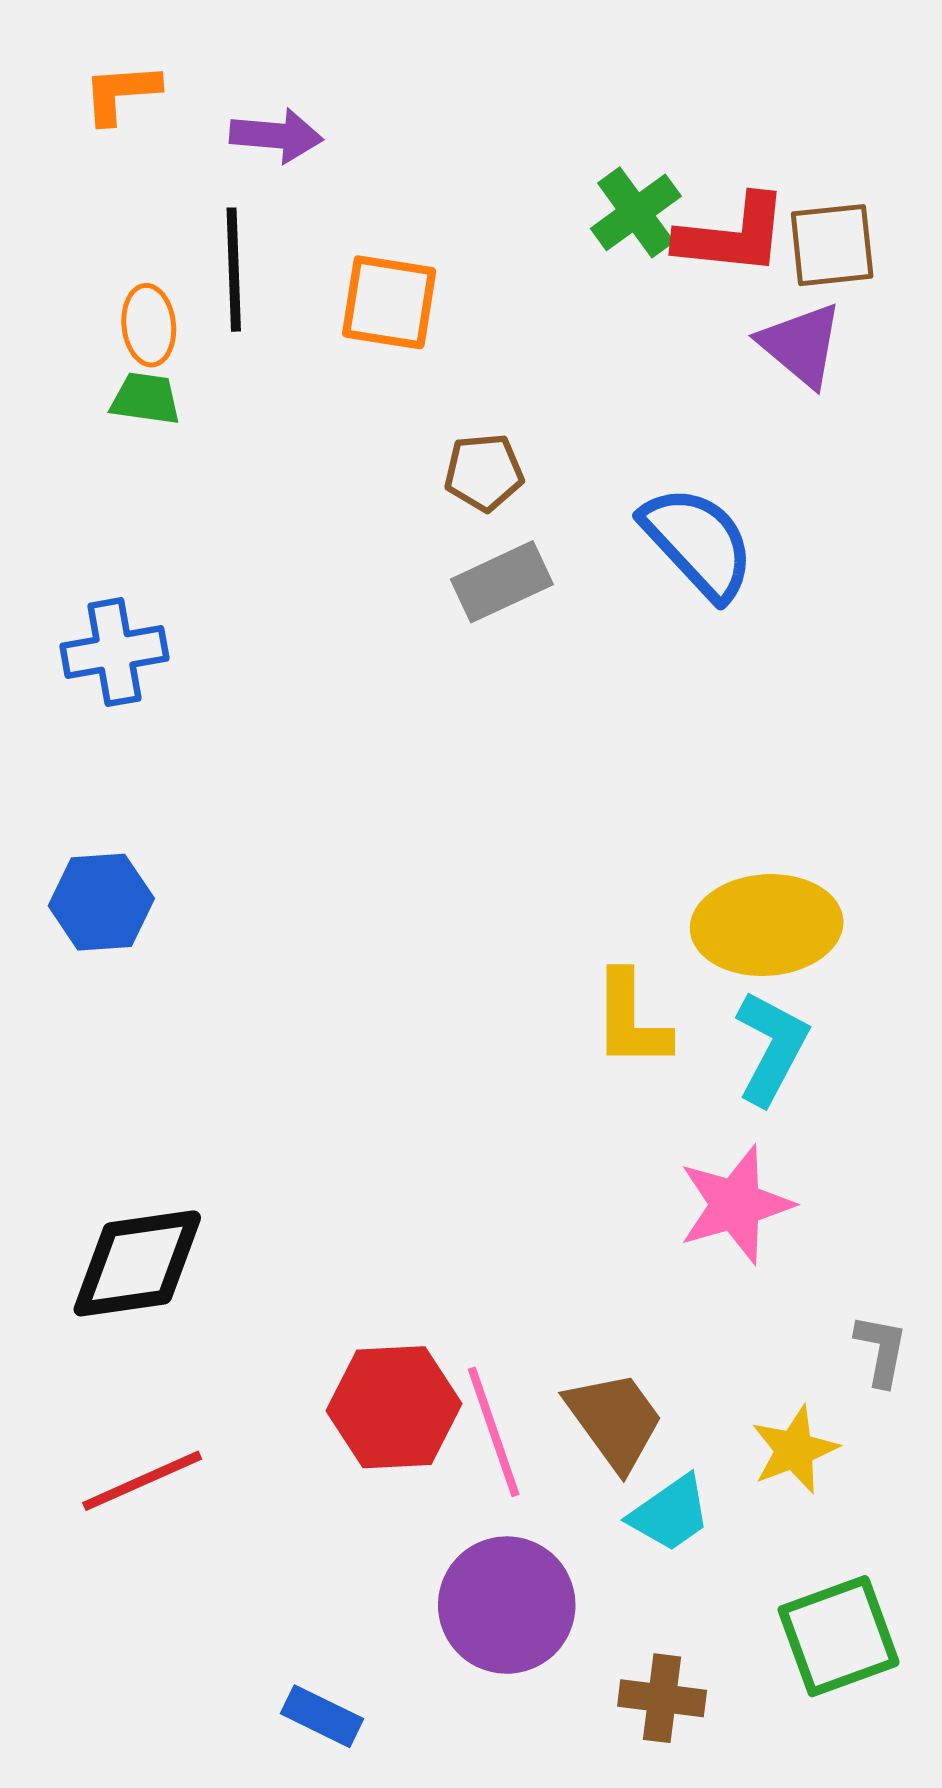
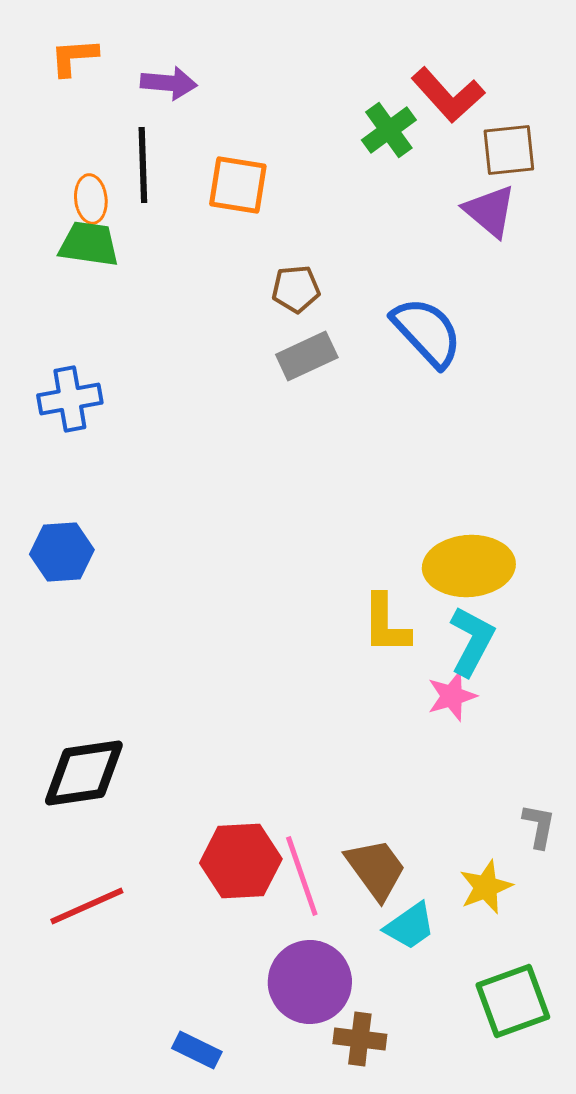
red L-shape: (732, 235) -> (448, 95), moved, turned 42
green trapezoid: (145, 399) -> (89, 244), size x1.4
pink star: (736, 1205) -> (452, 696), moved, size x0.7
brown cross: (662, 1698) -> (360, 1039), moved

